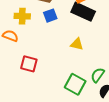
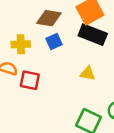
red square: (29, 64) -> (30, 80), moved

